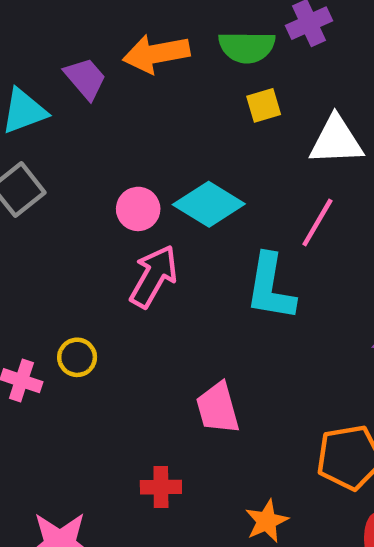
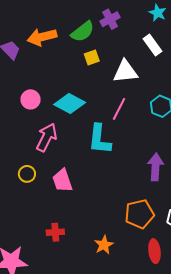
green semicircle: (247, 47) -> (83, 32), turned -35
pink circle: (138, 209) -> (31, 99), moved
yellow circle: (77, 357) -> (27, 174), moved
pink trapezoid: (218, 408) -> (62, 181), moved

